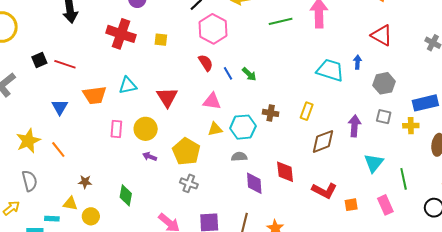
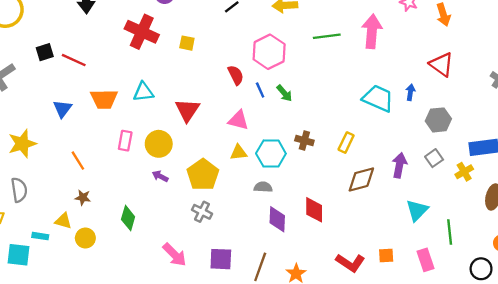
pink hexagon: (213, 29) -> (269, 52), moved
gray square: (384, 117) -> (434, 158), turned 35
yellow cross: (411, 126) -> (464, 172), turned -35
orange line: (58, 150) -> (78, 161), moved
red L-shape: (324, 191) -> (350, 263), moved

